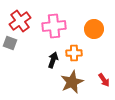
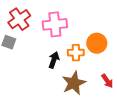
orange circle: (94, 29) -> (97, 43), moved

